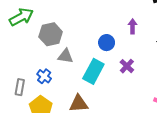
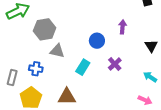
cyan rectangle: (93, 71) -> (83, 67), size x0.7
blue cross: (44, 76) -> (36, 69), turned -32

